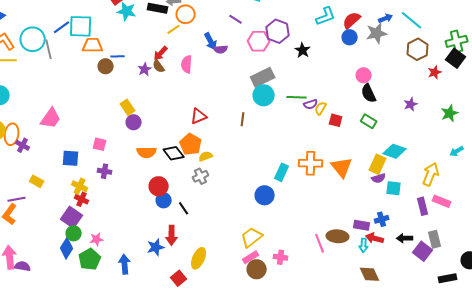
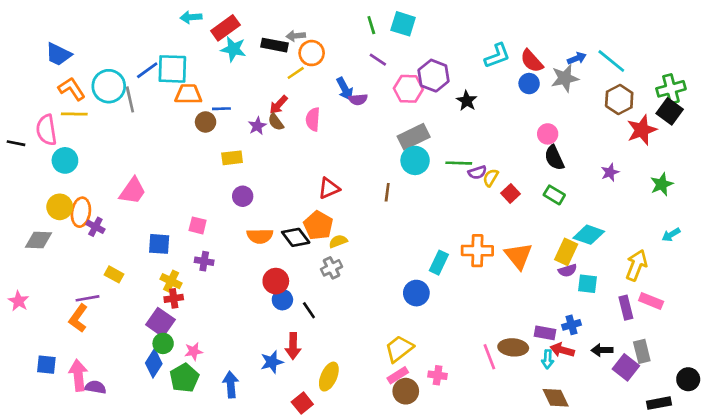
red semicircle: (352, 20) -> (532, 61), turned -90
red star: (435, 72) -> (642, 130), size x1.6
yellow rectangle: (128, 107) -> (232, 158), moved, turned -63
red square: (336, 120) -> (511, 194), turned 32
red cross: (82, 199) -> (174, 298), turned -32

